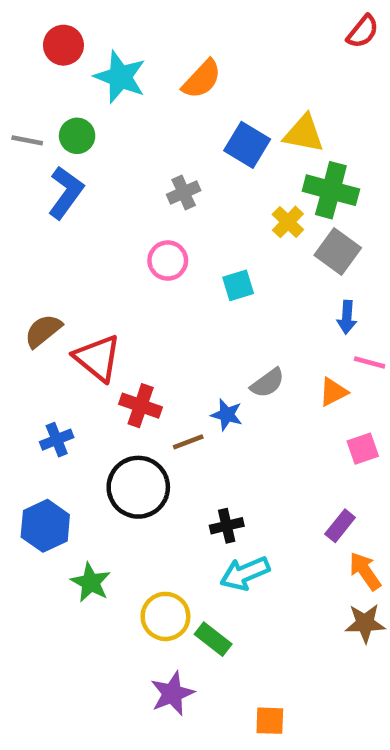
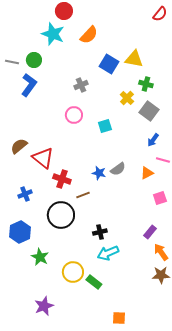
red circle: (63, 45) -> (64, 11), moved
green cross: (331, 190) -> (146, 84), size x0.6
blue arrow: (347, 317) -> (153, 140), turned 32
blue star: (227, 415) -> (99, 173), moved
purple star: (172, 694) -> (44, 306), moved

